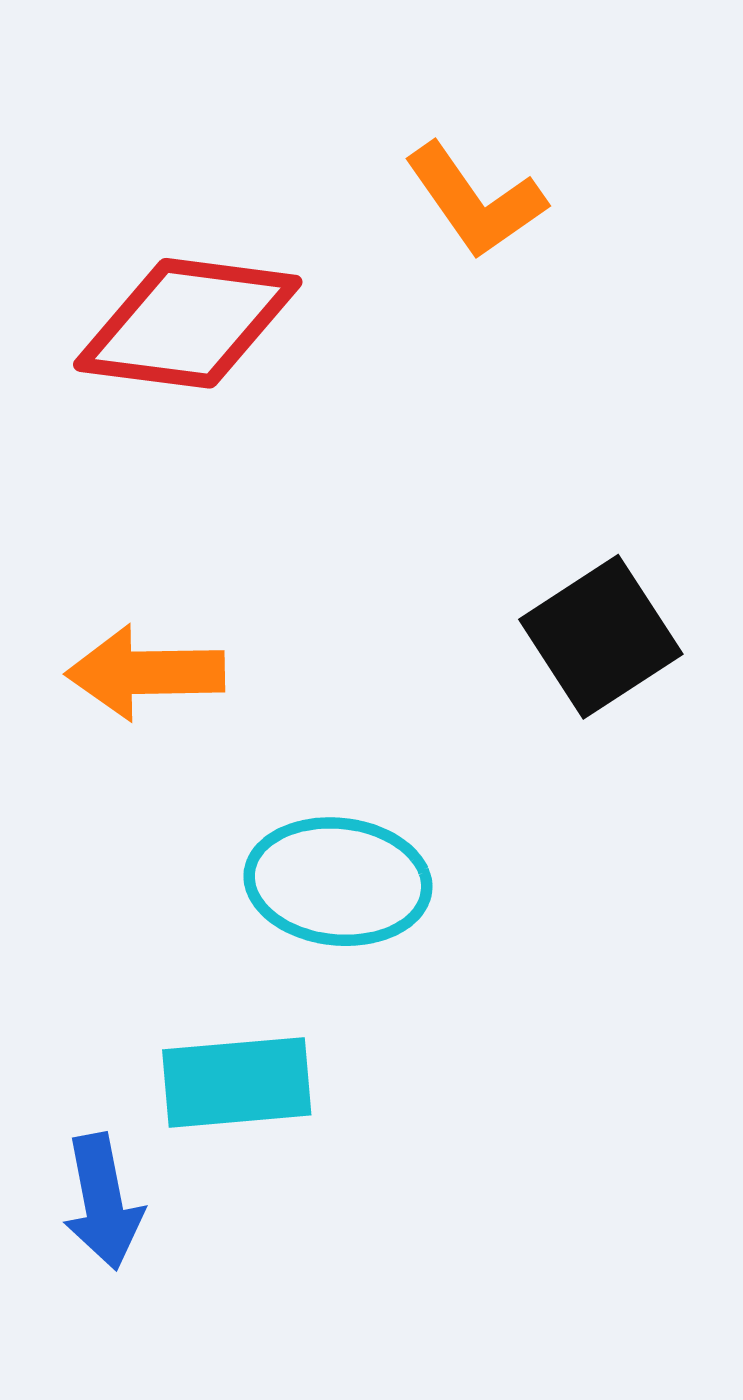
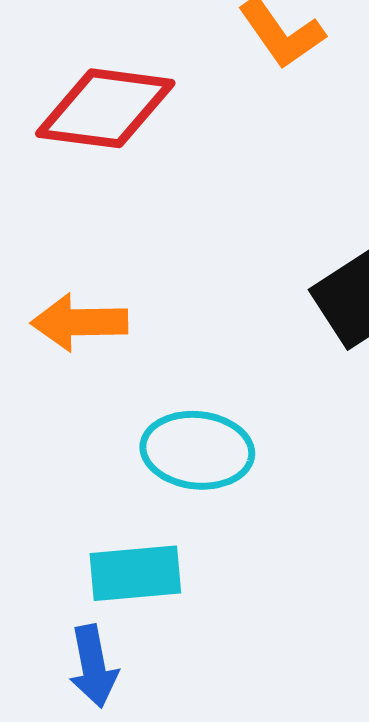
blue arrow: (103, 1202) -> (93, 666), moved

